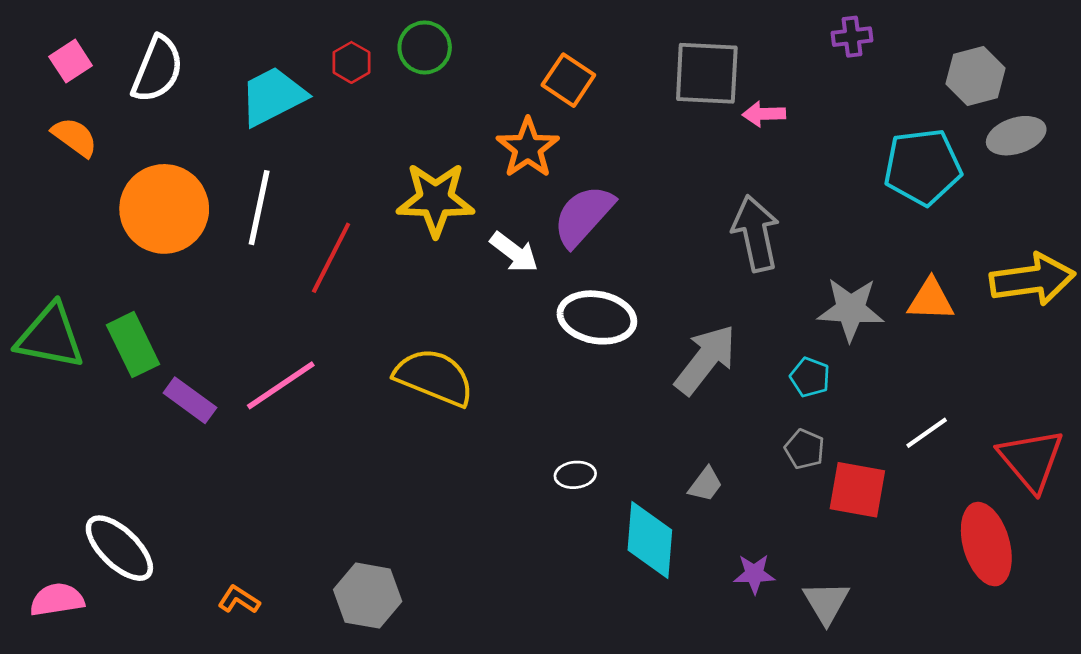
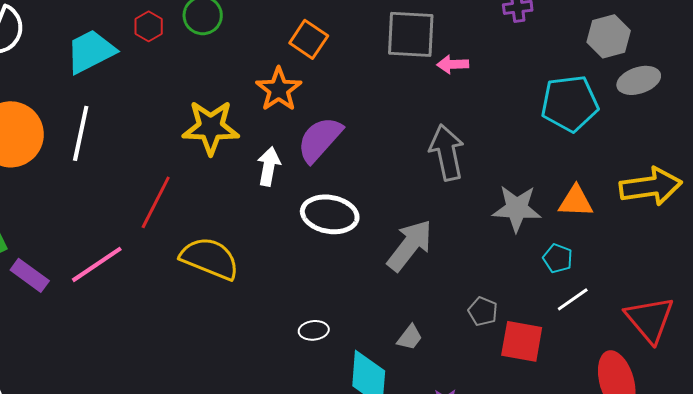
white arrow: (514, 252) -> (269, 166), turned -117
red line: (331, 258) -> (156, 202), moved
cyan pentagon: (810, 377) -> (558, 258), moved

